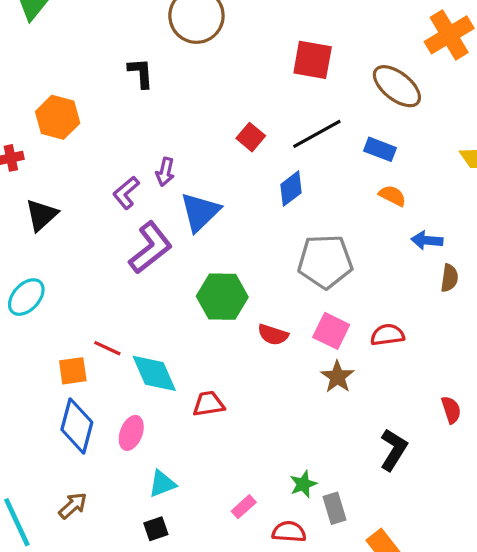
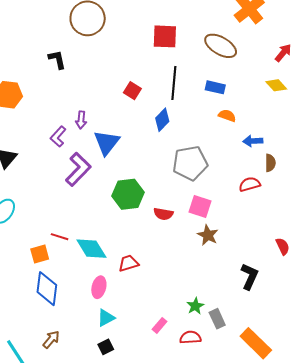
black line: (317, 134) -> (174, 83), turned -48
red semicircle: (387, 335) -> (250, 184), moved
pink ellipse: (131, 433) -> (99, 287), moved

